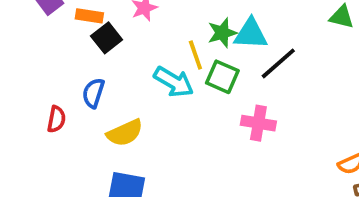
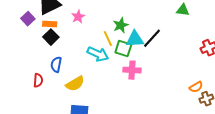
cyan triangle: (251, 34) -> (135, 39), moved
black square: (107, 38) -> (51, 37), moved
pink cross: (258, 123) -> (132, 70), moved

